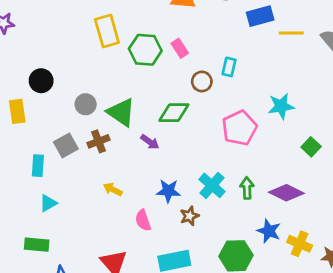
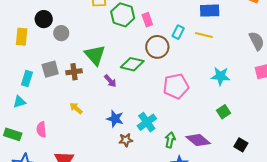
yellow line: (291, 33) -> (204, 35), moved
cyan rectangle: (229, 67) -> (178, 32), moved
brown circle: (202, 81) -> (157, 47), size x1.5
gray circle: (86, 104) -> (61, 33), moved
cyan star: (281, 106) -> (220, 76), moved
green arrow: (247, 188) -> (170, 140), moved
cyan triangle: (48, 203) -> (19, 102), moved
pink semicircle: (143, 220) -> (41, 130), moved

